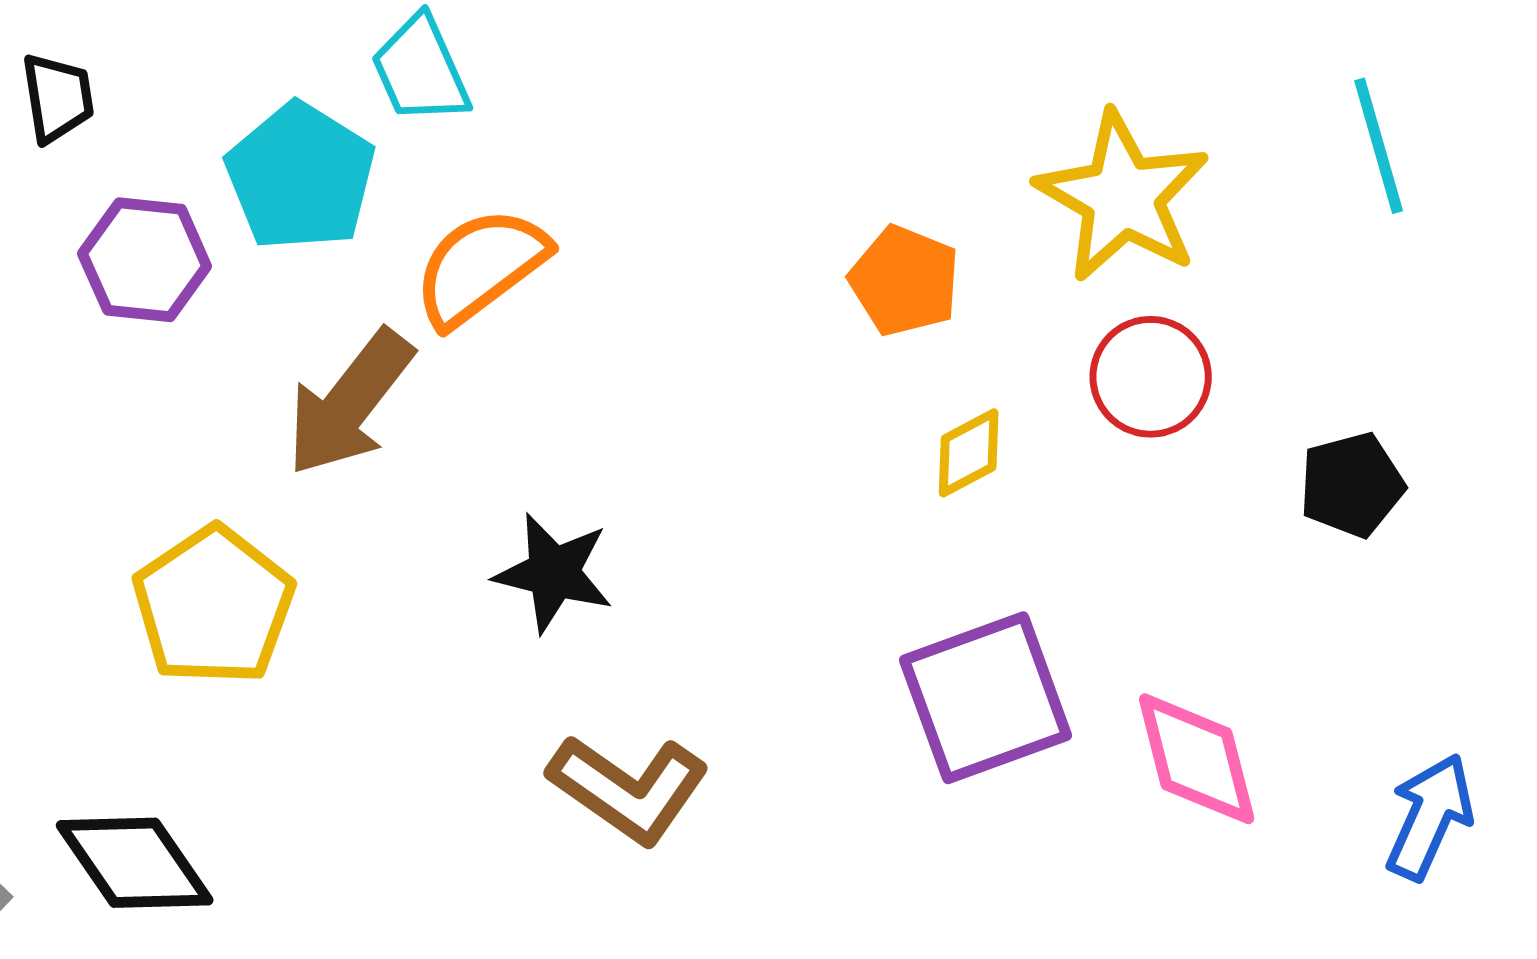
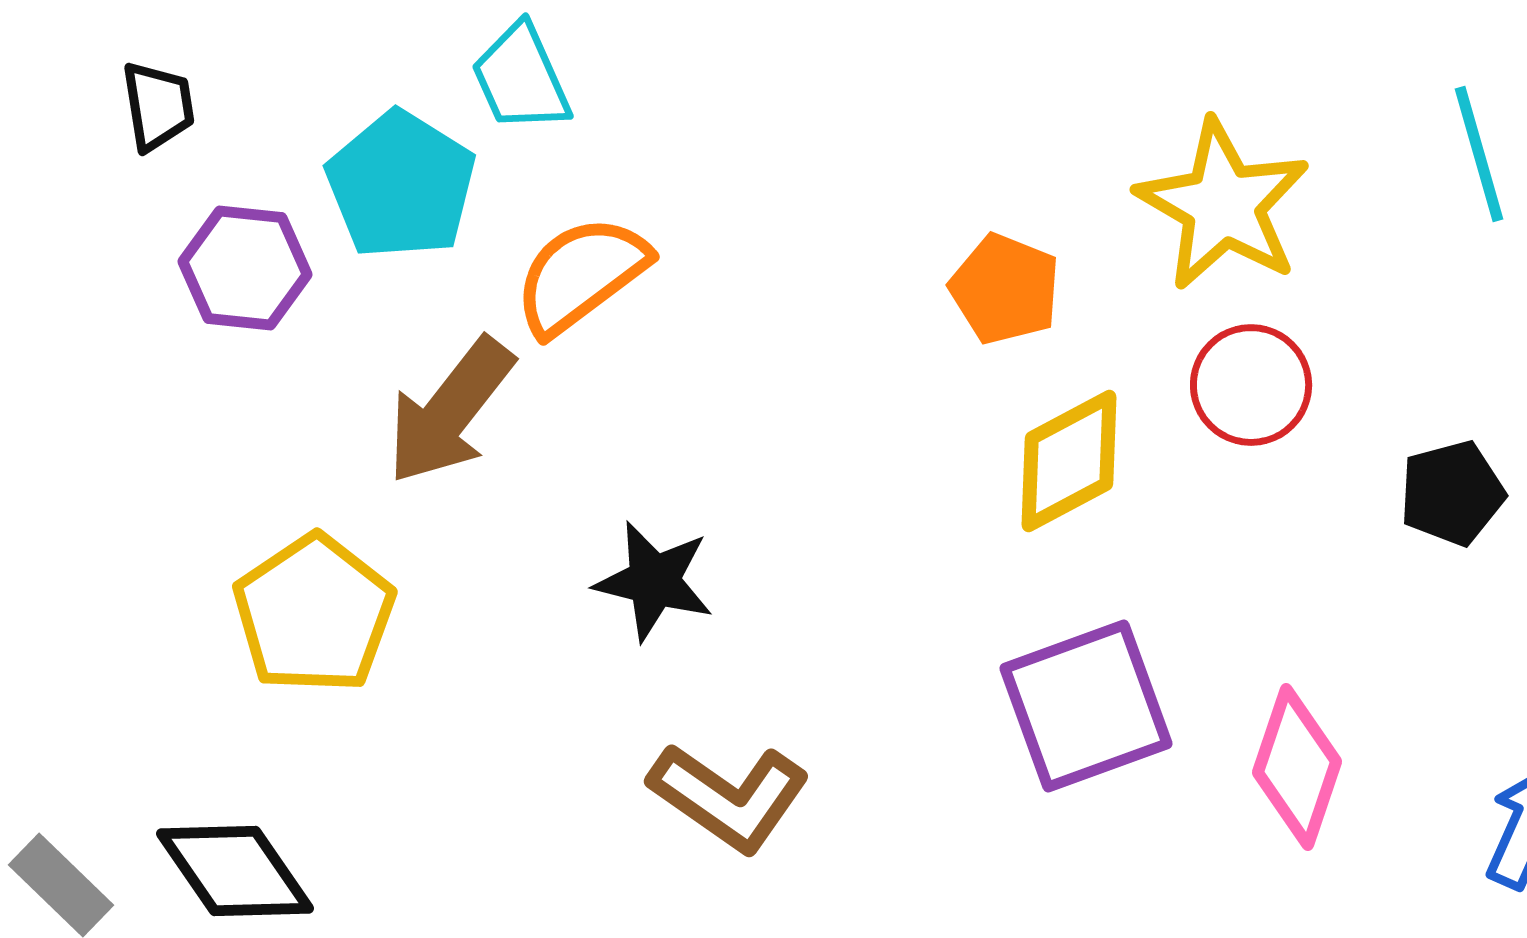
yellow diamond: (969, 453) -> (1069, 461), size x1.6
pink diamond: (1197, 759) -> (1297, 767), turned 33

